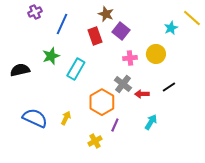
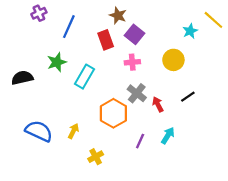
pink cross: (130, 58) -> (132, 62), moved
red arrow: (142, 94) -> (158, 104), turned 64
purple line: (115, 125) -> (140, 141), moved
yellow cross: (95, 141) -> (96, 157), moved

